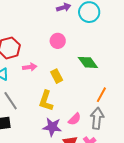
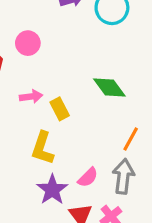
pink circle: (58, 41) -> (28, 43), moved
pink arrow: (30, 67) -> (31, 97), moved
purple star: (52, 127) -> (52, 190), turned 30

